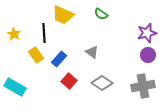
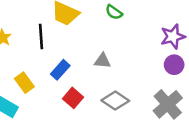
gray triangle: (92, 52) -> (102, 61), turned -32
yellow rectangle: (36, 55) -> (24, 83), moved
gray cross: (143, 86) -> (168, 104), turned -30

